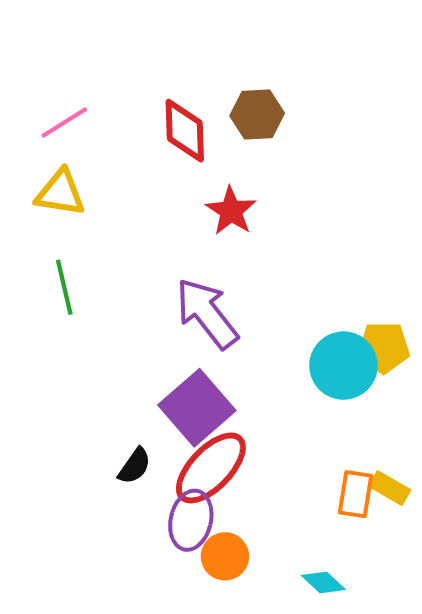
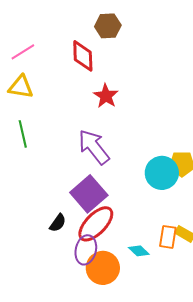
brown hexagon: (257, 114) -> (108, 26), moved
orange circle: (225, 556) -> (103, 268), size x1.4
cyan diamond: (323, 582) -> (139, 251), moved

